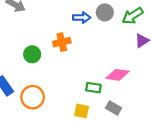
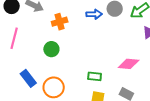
orange cross: (62, 42) -> (60, 22), moved
green rectangle: (93, 88) -> (95, 76), moved

